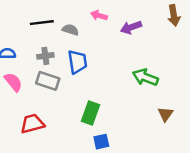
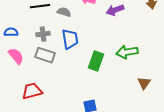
green arrow: (145, 77) -> (127, 52), turned -30
green rectangle: (91, 113) -> (96, 61), moved

